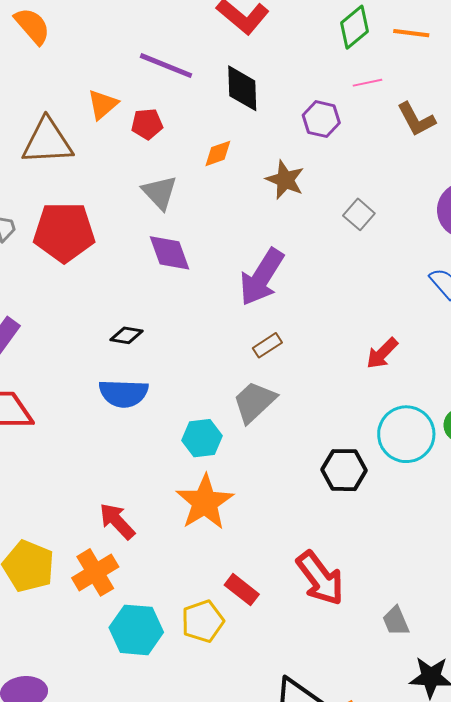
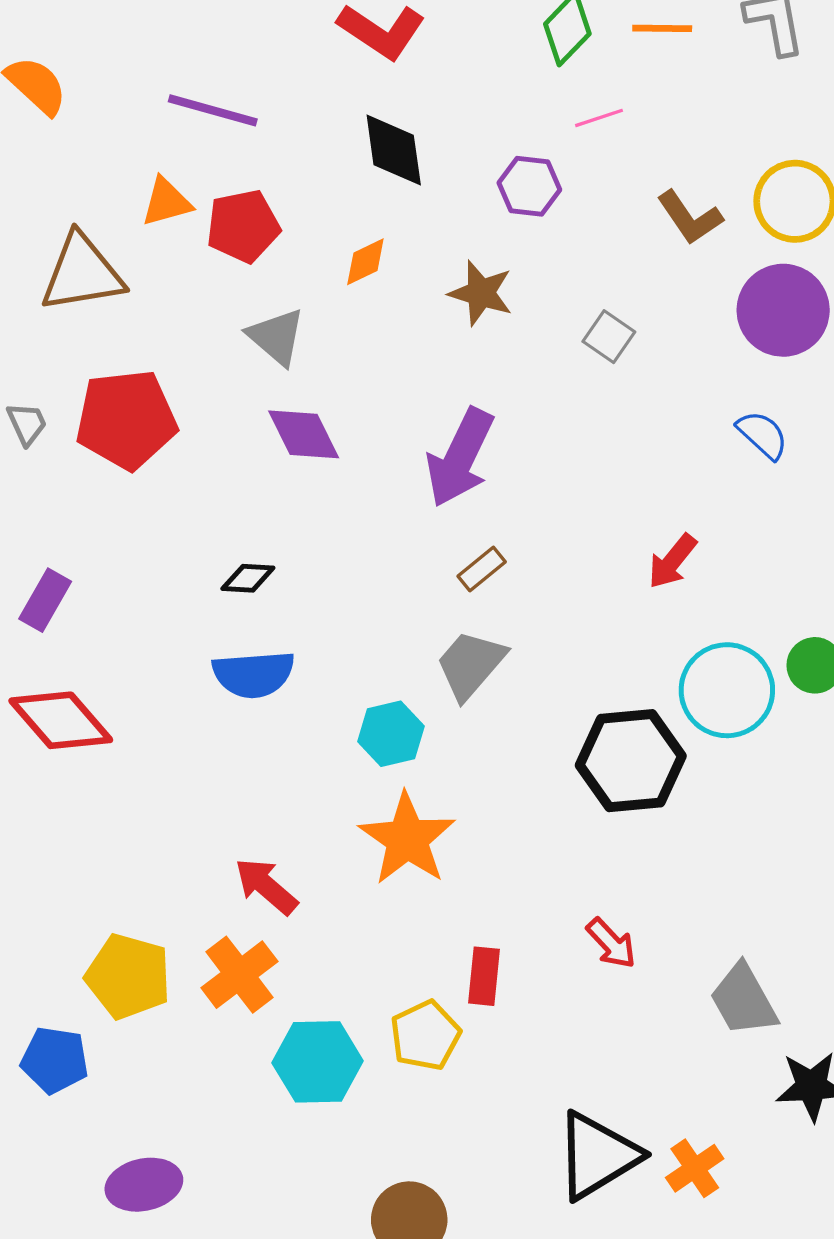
purple line: (166, 66) -> (213, 110), moved
orange triangle: (103, 104) -> (166, 202), turned 32
brown L-shape: (416, 119) -> (690, 217), moved
red pentagon: (147, 124) -> (243, 226), size x1.4
black hexagon: (344, 470) -> (631, 761), size x1.4
red arrow: (320, 578) -> (611, 943), size x0.6
red rectangle: (242, 590) -> (484, 976), turned 64
gray trapezoid: (396, 621) -> (744, 1000), size x1.5

